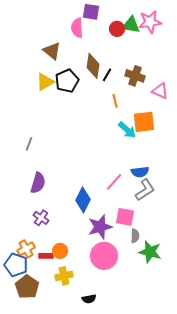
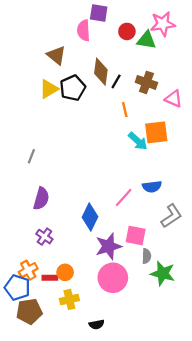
green triangle: (131, 25) -> (146, 40), moved
gray L-shape: (145, 190) -> (171, 216), moved
brown pentagon: (27, 287) -> (29, 311), turned 30

